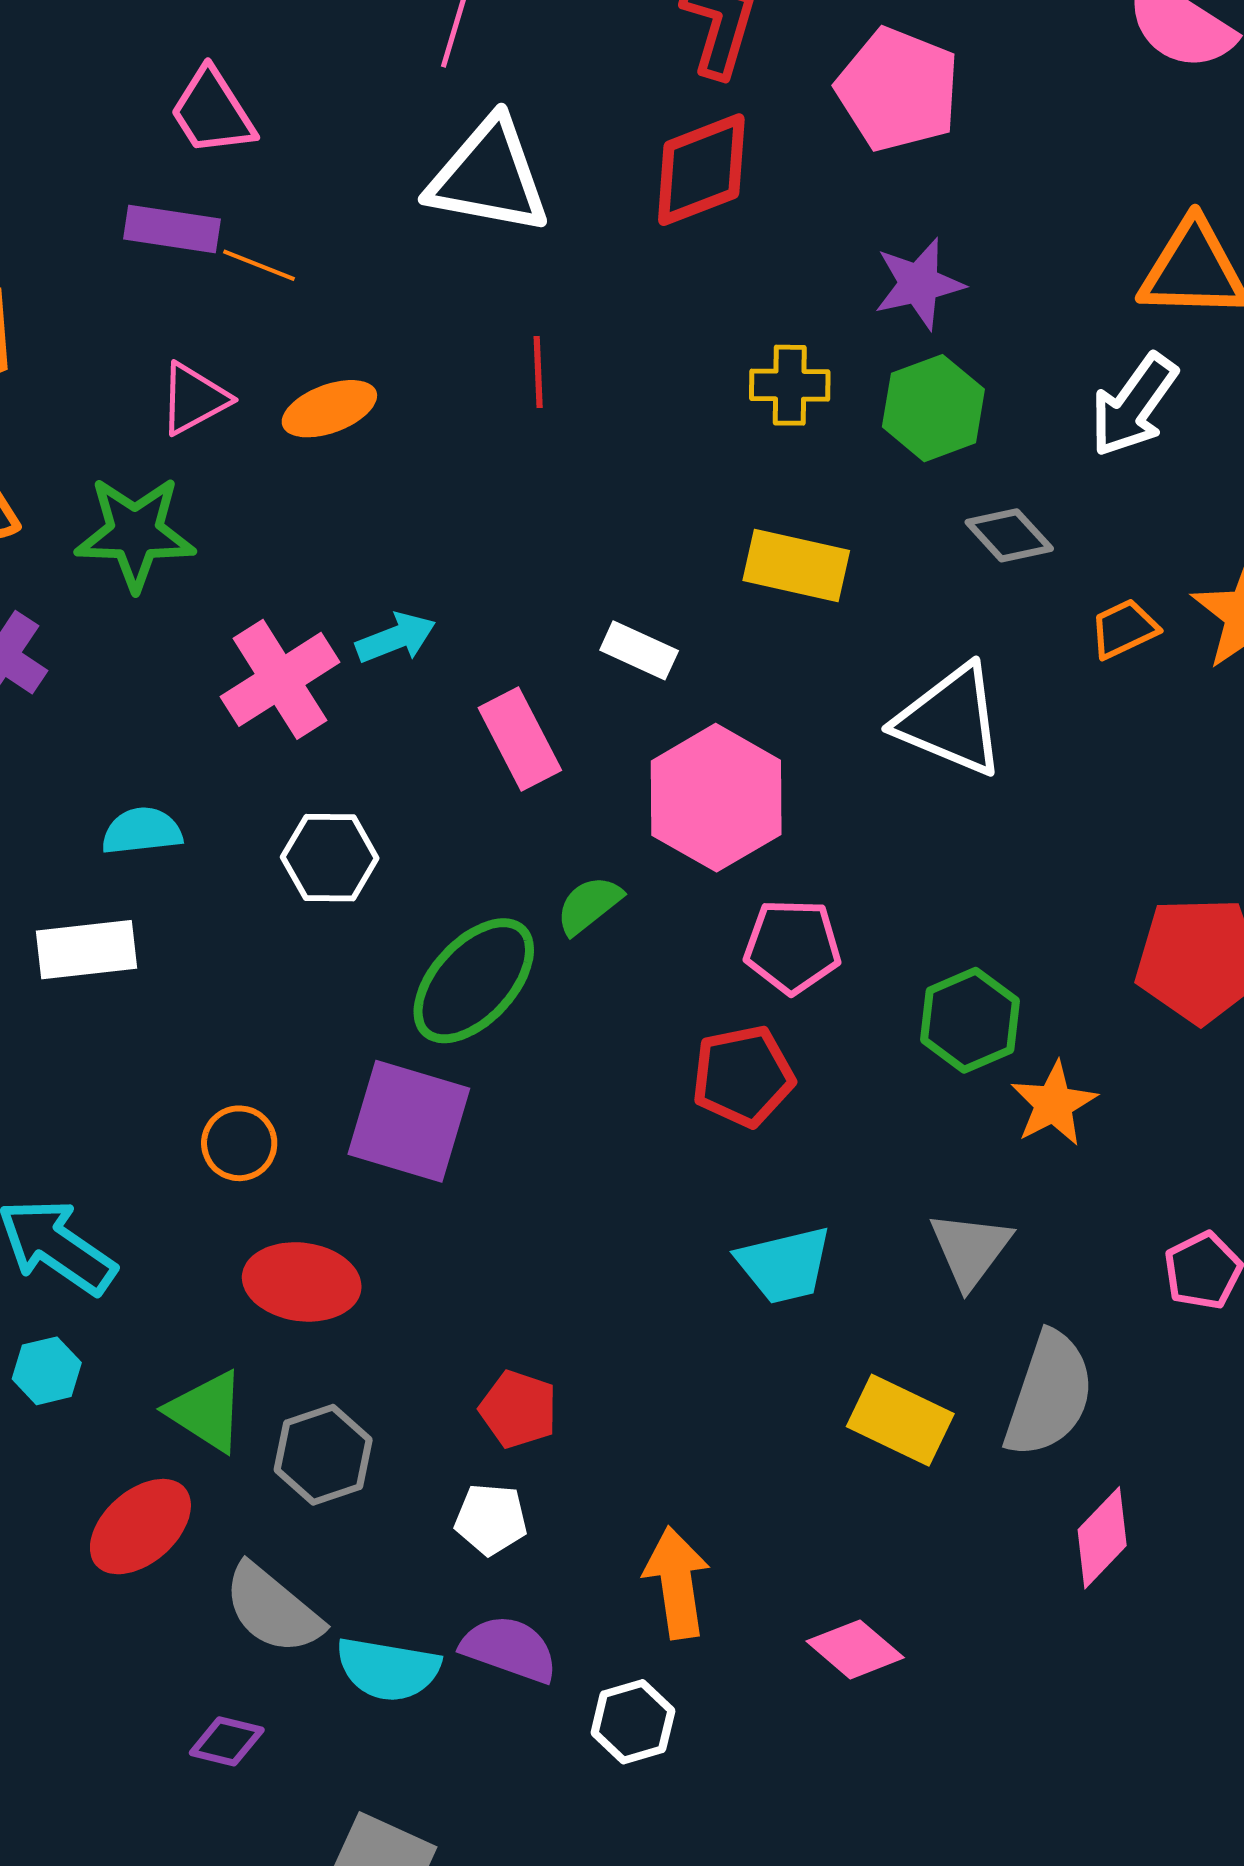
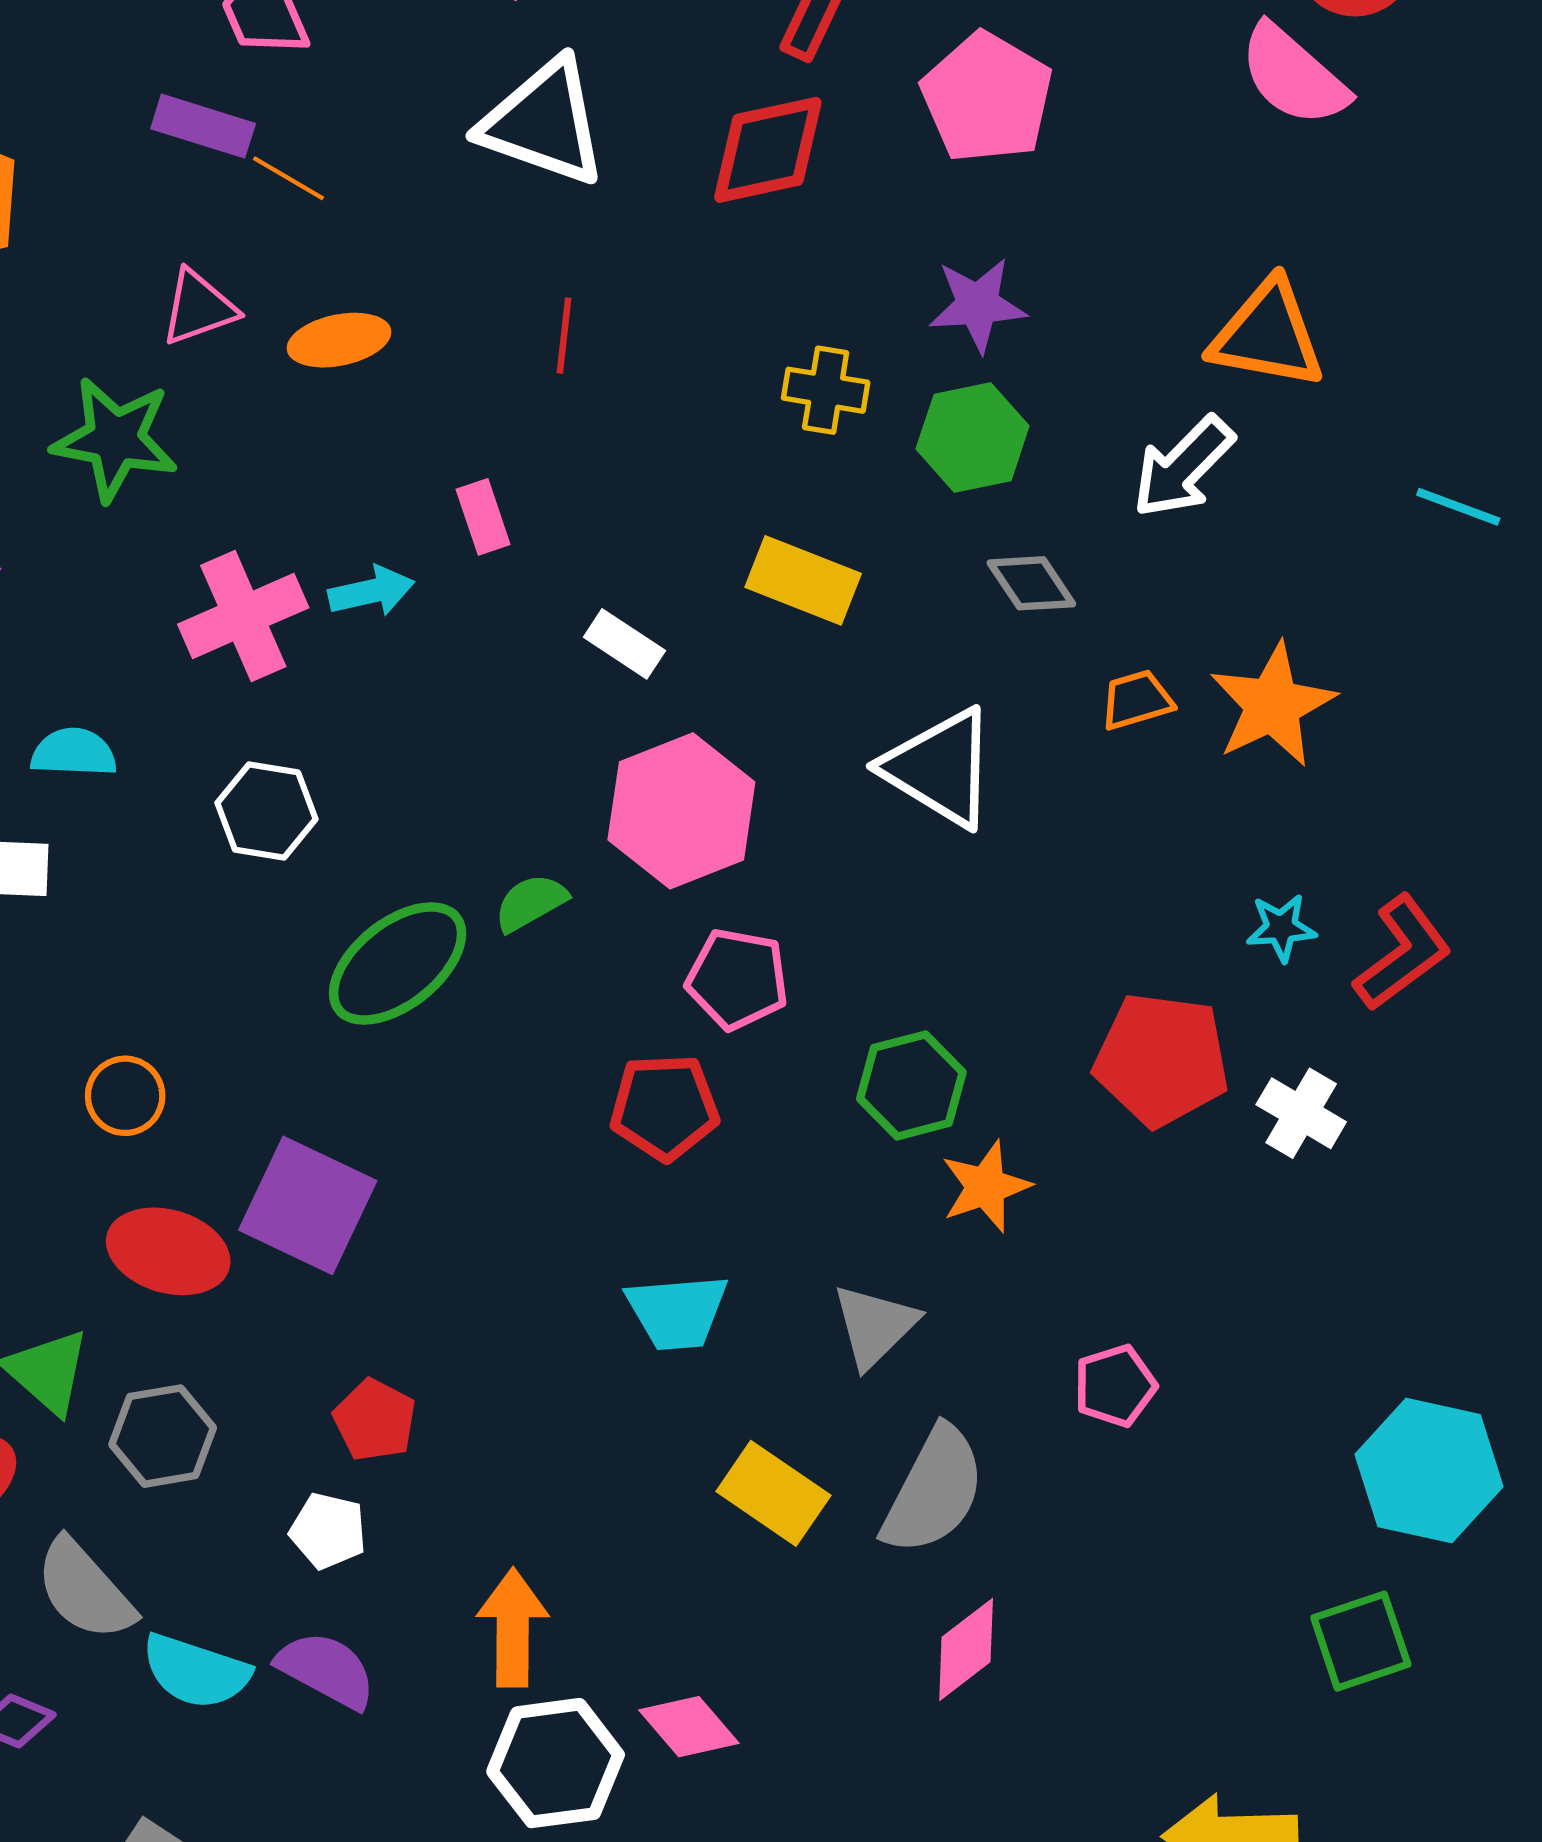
pink rectangle: (520, 739) -> (483, 517), moved, size x0.7
purple square: (409, 1121) -> (308, 1205), moved
white hexagon: (633, 1722) -> (556, 1763), moved, size x1.5

